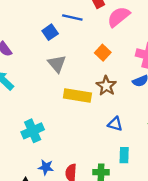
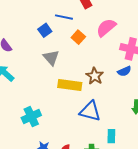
pink semicircle: (119, 17) -> (106, 28), moved
orange square: (103, 53) -> (78, 37), moved
blue triangle: (115, 124) -> (90, 111), moved, size x1.6

